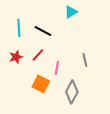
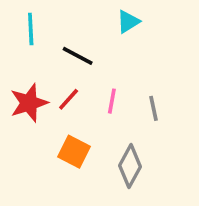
cyan line: (19, 28) -> (31, 29), moved
red star: (16, 57) -> (29, 103), size x1.5
pink line: (57, 68) -> (112, 101), moved

